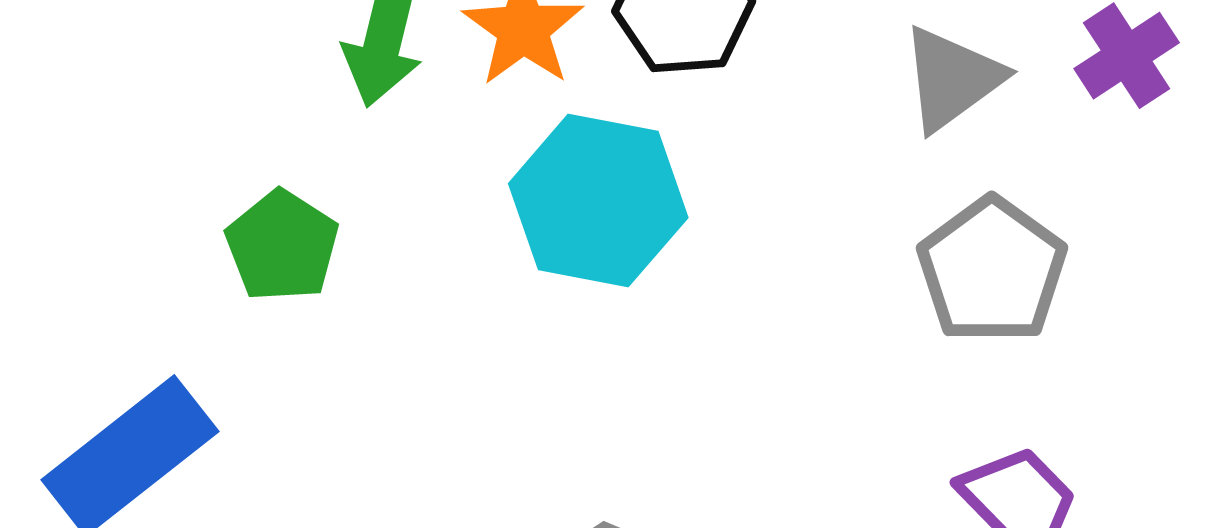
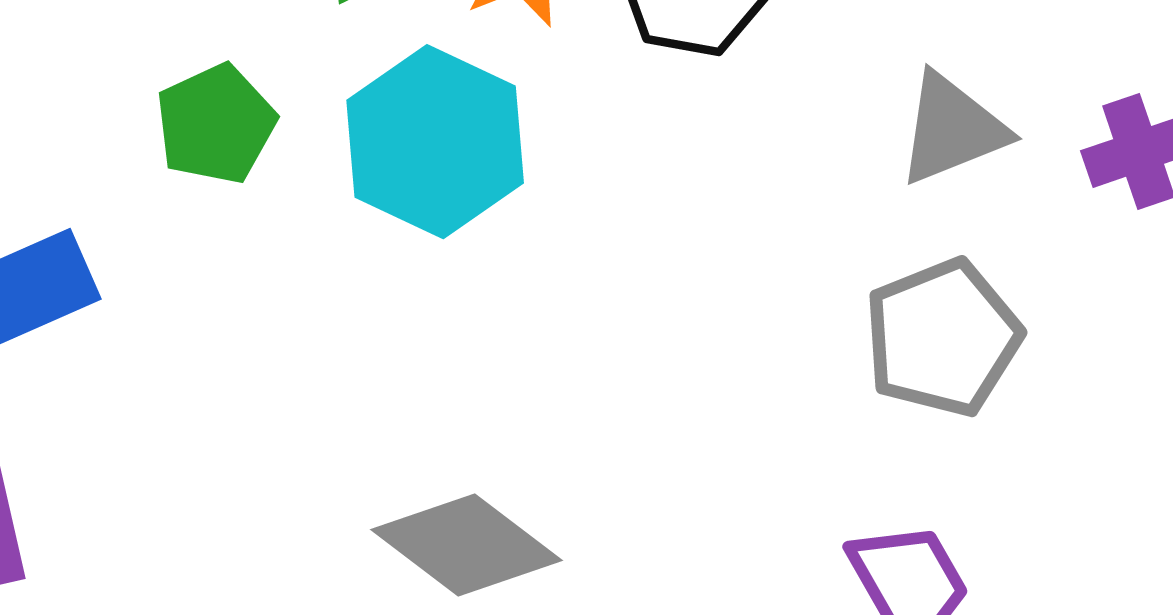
cyan hexagon: (598, 201) -> (435, 142), moved

